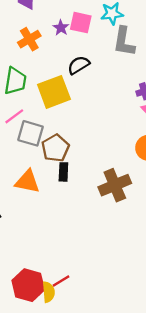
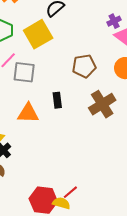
brown pentagon: (55, 148) -> (84, 66), moved, turned 30
yellow semicircle: (49, 292) -> (61, 203), turned -60

